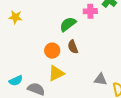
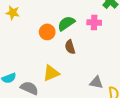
pink cross: (90, 11) -> (94, 22), moved
orange circle: (52, 51) -> (47, 32), moved

